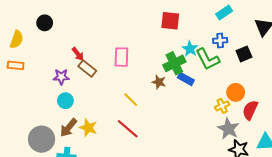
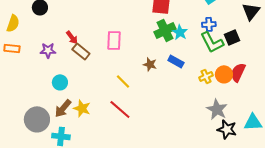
green L-shape: (208, 59) -> (212, 42), moved
green cross: (174, 63) -> (165, 30), moved
purple star: (61, 77) -> (48, 50), moved
yellow cross: (222, 106) -> (206, 76), moved
red semicircle: (250, 110) -> (238, 72), moved

